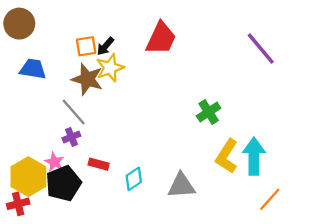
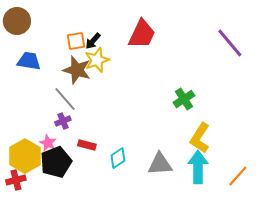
cyan arrow: (254, 156) -> (198, 167), moved

